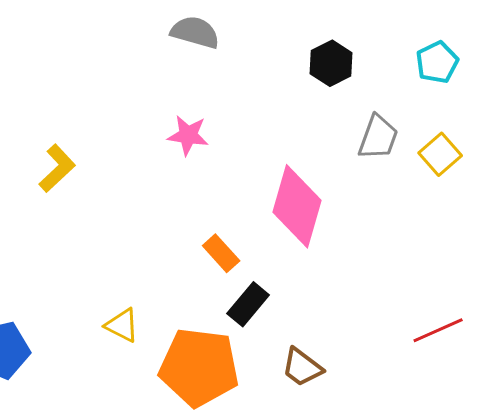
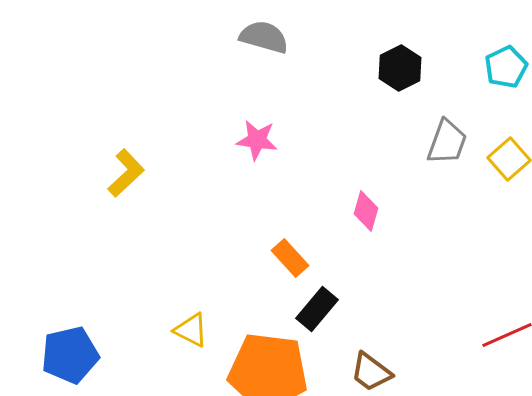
pink diamond: (297, 206) -> (366, 211), size x0.5

